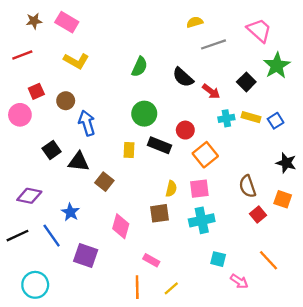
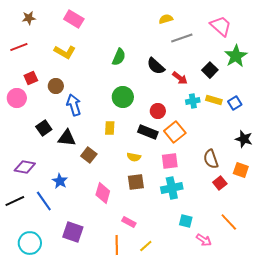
pink rectangle: (67, 22) -> (74, 19), moved
black rectangle: (159, 145) -> (148, 132), moved
yellow semicircle: (171, 189) -> (134, 157), moved, turned 88
purple square: (86, 256) -> (73, 232), moved

